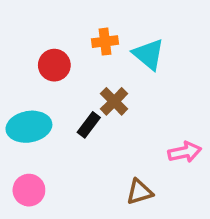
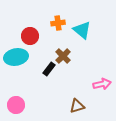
cyan ellipse: (29, 127) -> (16, 57), moved

